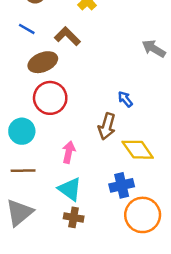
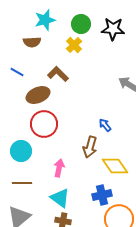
blue line: (27, 29) -> (17, 72), moved

